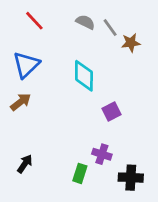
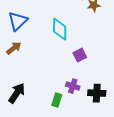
black arrow: (25, 164) -> (17, 93), size x1.5
black cross: (131, 178) -> (97, 93), moved

